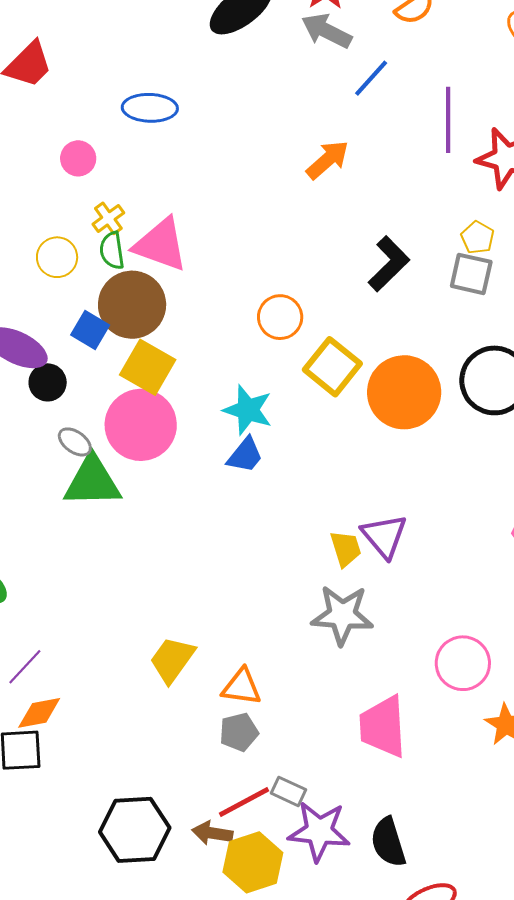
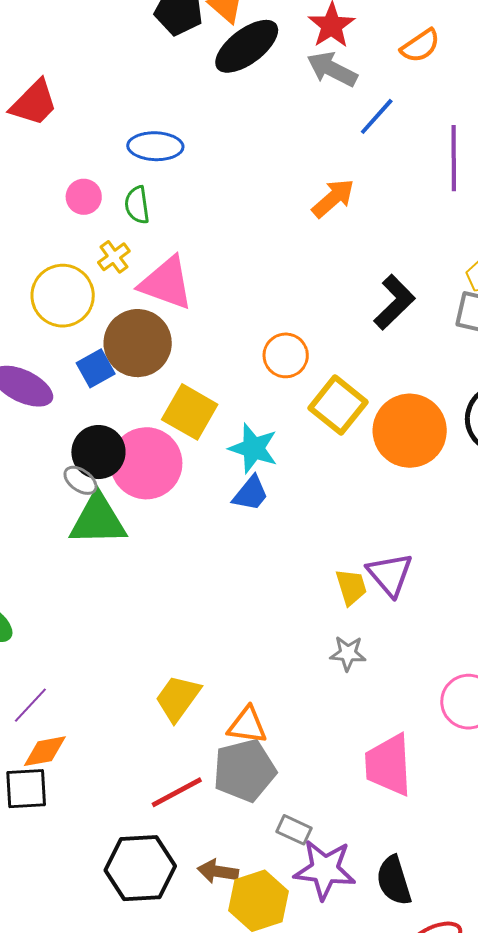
green semicircle: (112, 250) -> (137, 205), moved
yellow circle: (57, 257) -> (63, 296), size x1.5
blue square: (90, 330) -> (96, 368), turned 30
yellow square: (148, 367) -> (190, 412), moved
black circle: (48, 382) -> (98, 452), moved, size x1.4
gray star: (342, 615) -> (348, 653), size x0.6
gray pentagon: (239, 732) -> (244, 770), size x1.6
red line: (244, 802) -> (177, 792), moved

